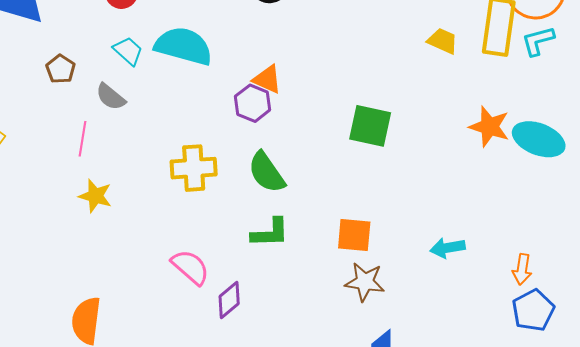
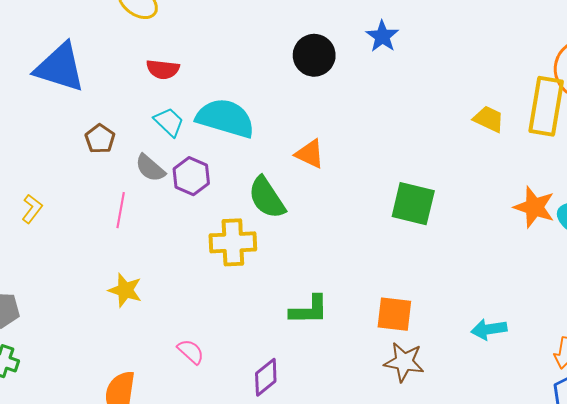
purple hexagon: (253, 103) -> (191, 176), moved
green semicircle: (267, 172) -> (267, 198), moved
yellow star: (95, 196) -> (125, 290), moved
pink semicircle: (190, 267) -> (191, 352), moved, size x0.7

